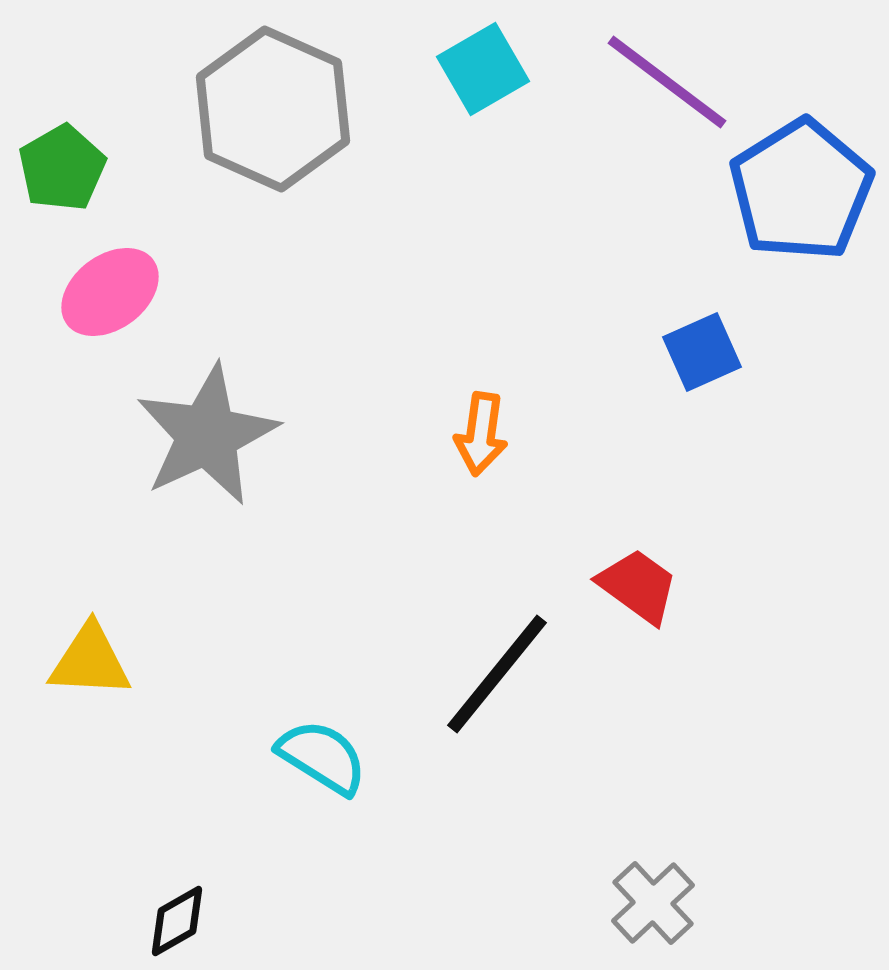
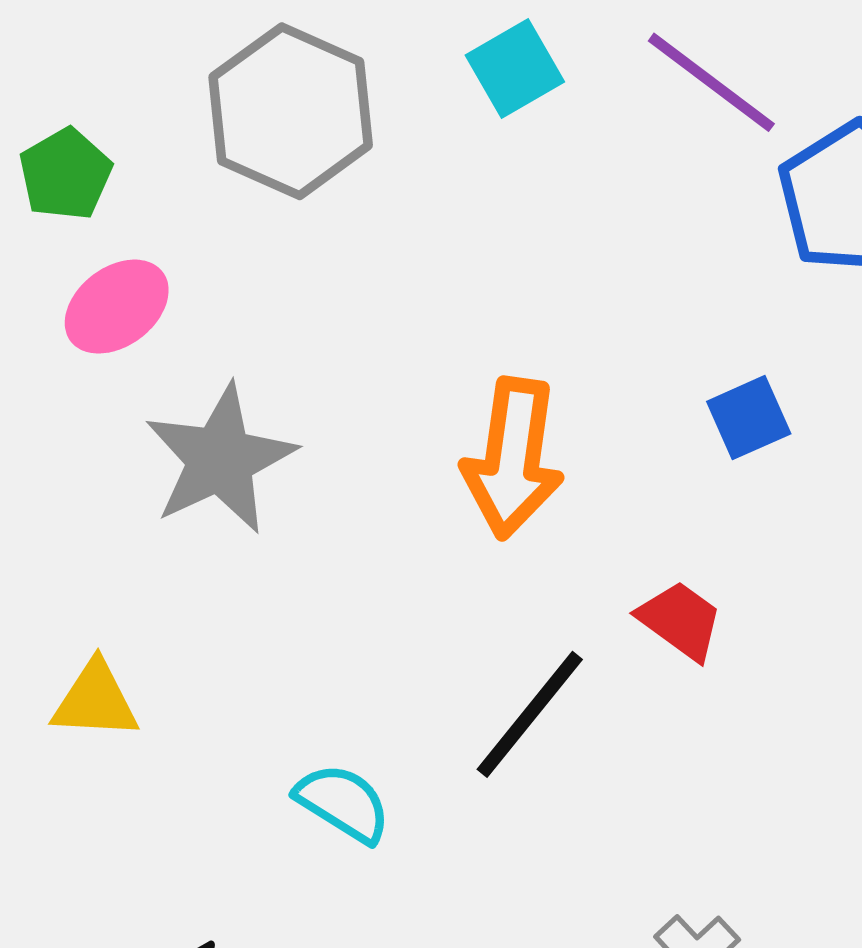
blue square: (702, 352) -> (749, 418), moved
orange arrow: (481, 434) -> (513, 458), size x1.8

